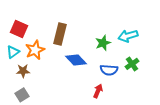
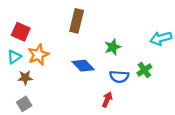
brown rectangle: (60, 34) -> (77, 21), moved
cyan arrow: (128, 36) -> (161, 38), moved

